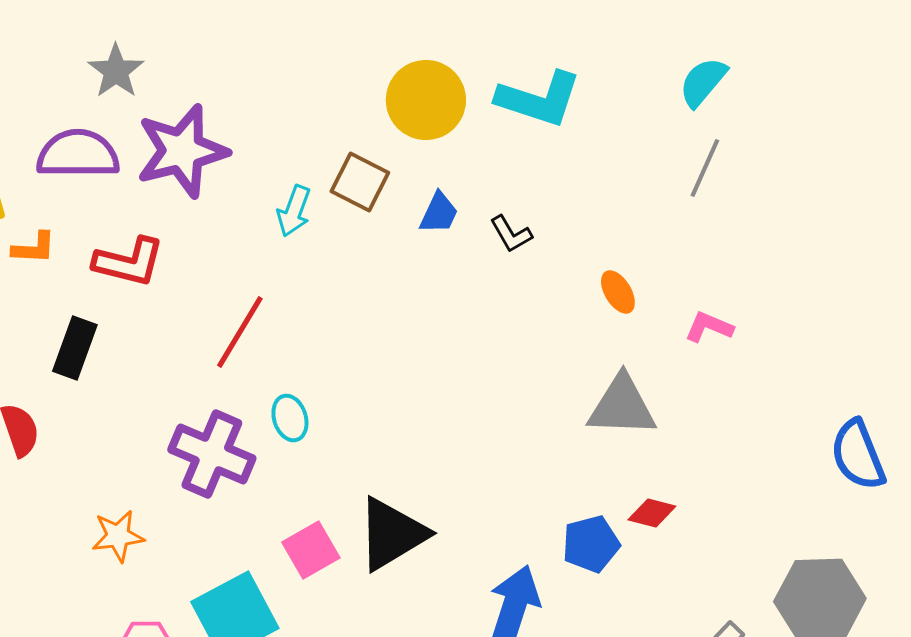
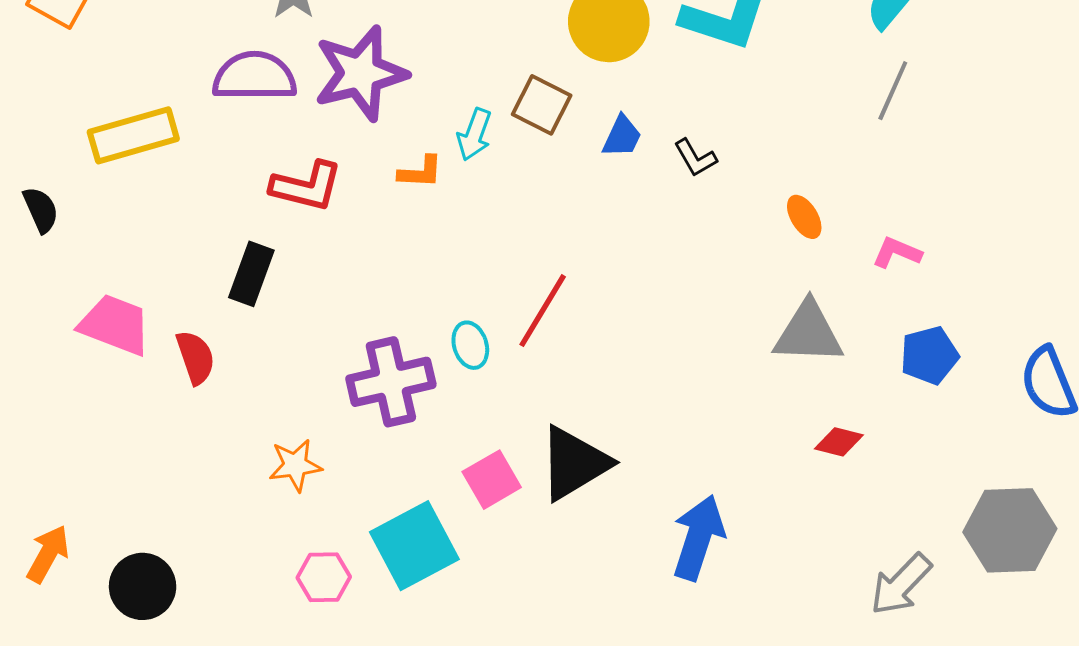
orange L-shape: (34, 248) -> (420, 172), moved
red line: (240, 332) -> (543, 311), moved
purple cross: (212, 454) -> (391, 382), turned -36
blue pentagon: (591, 544) -> (929, 355), moved

